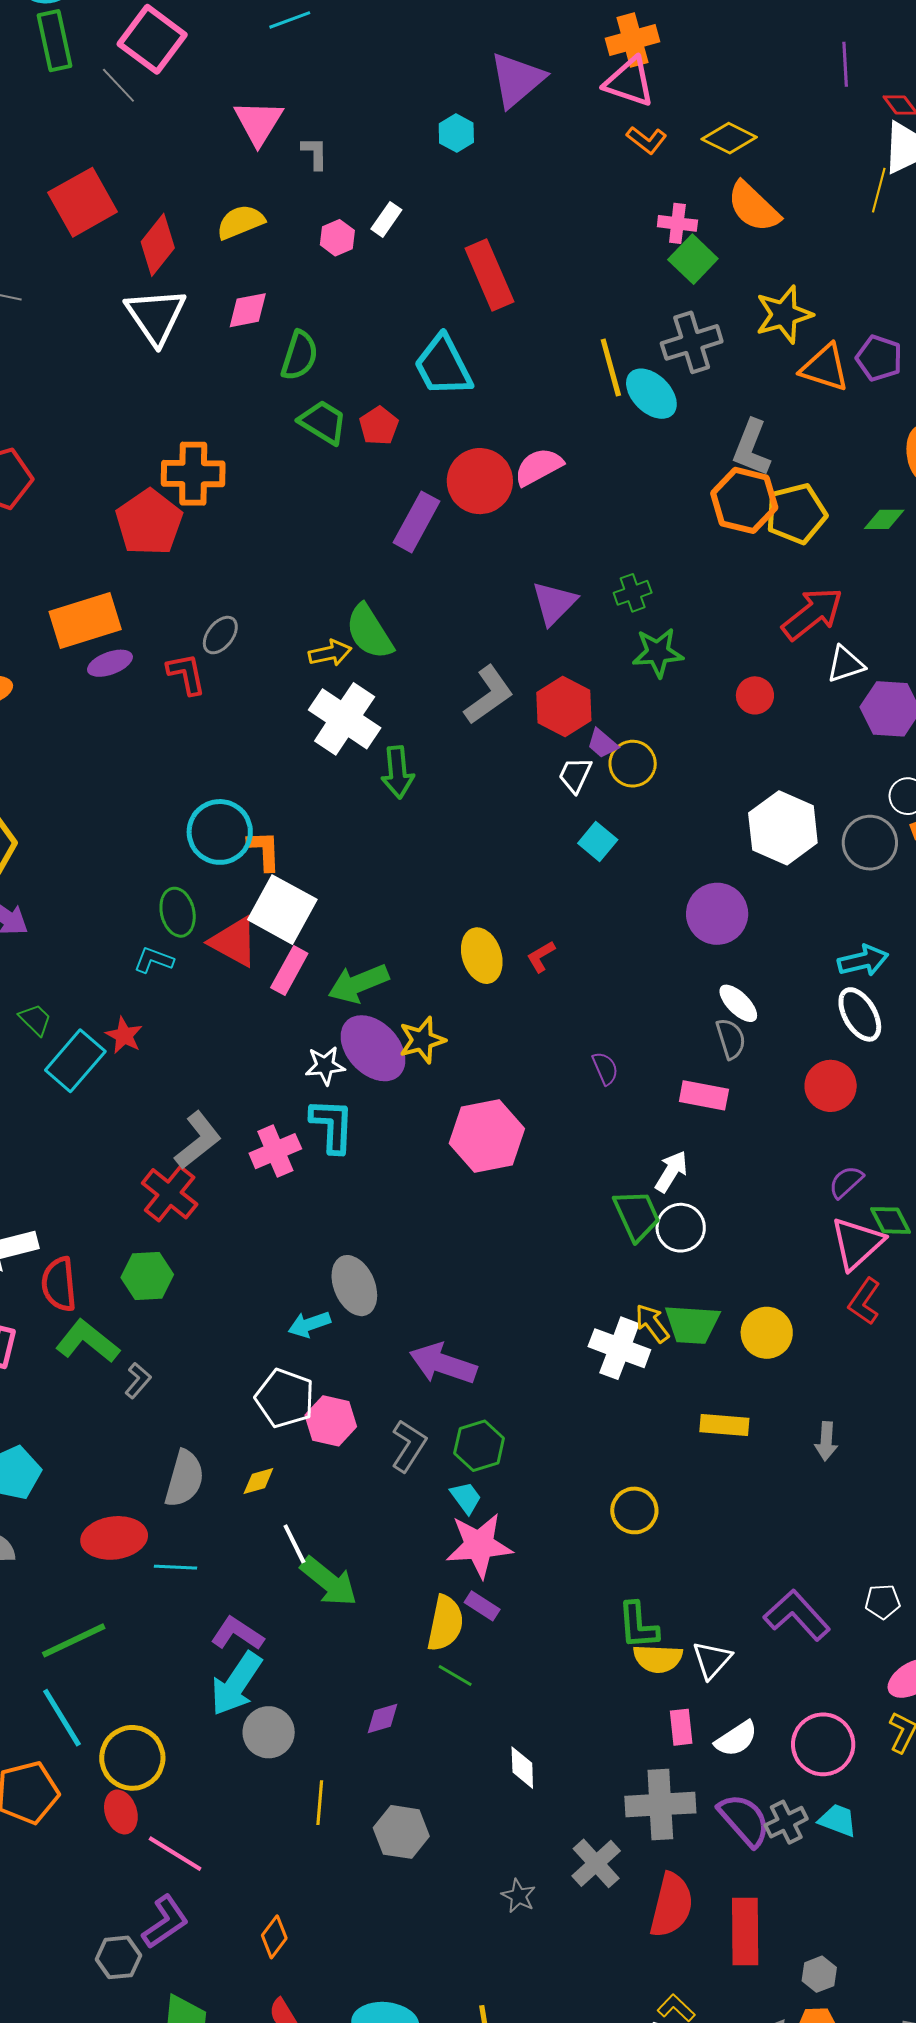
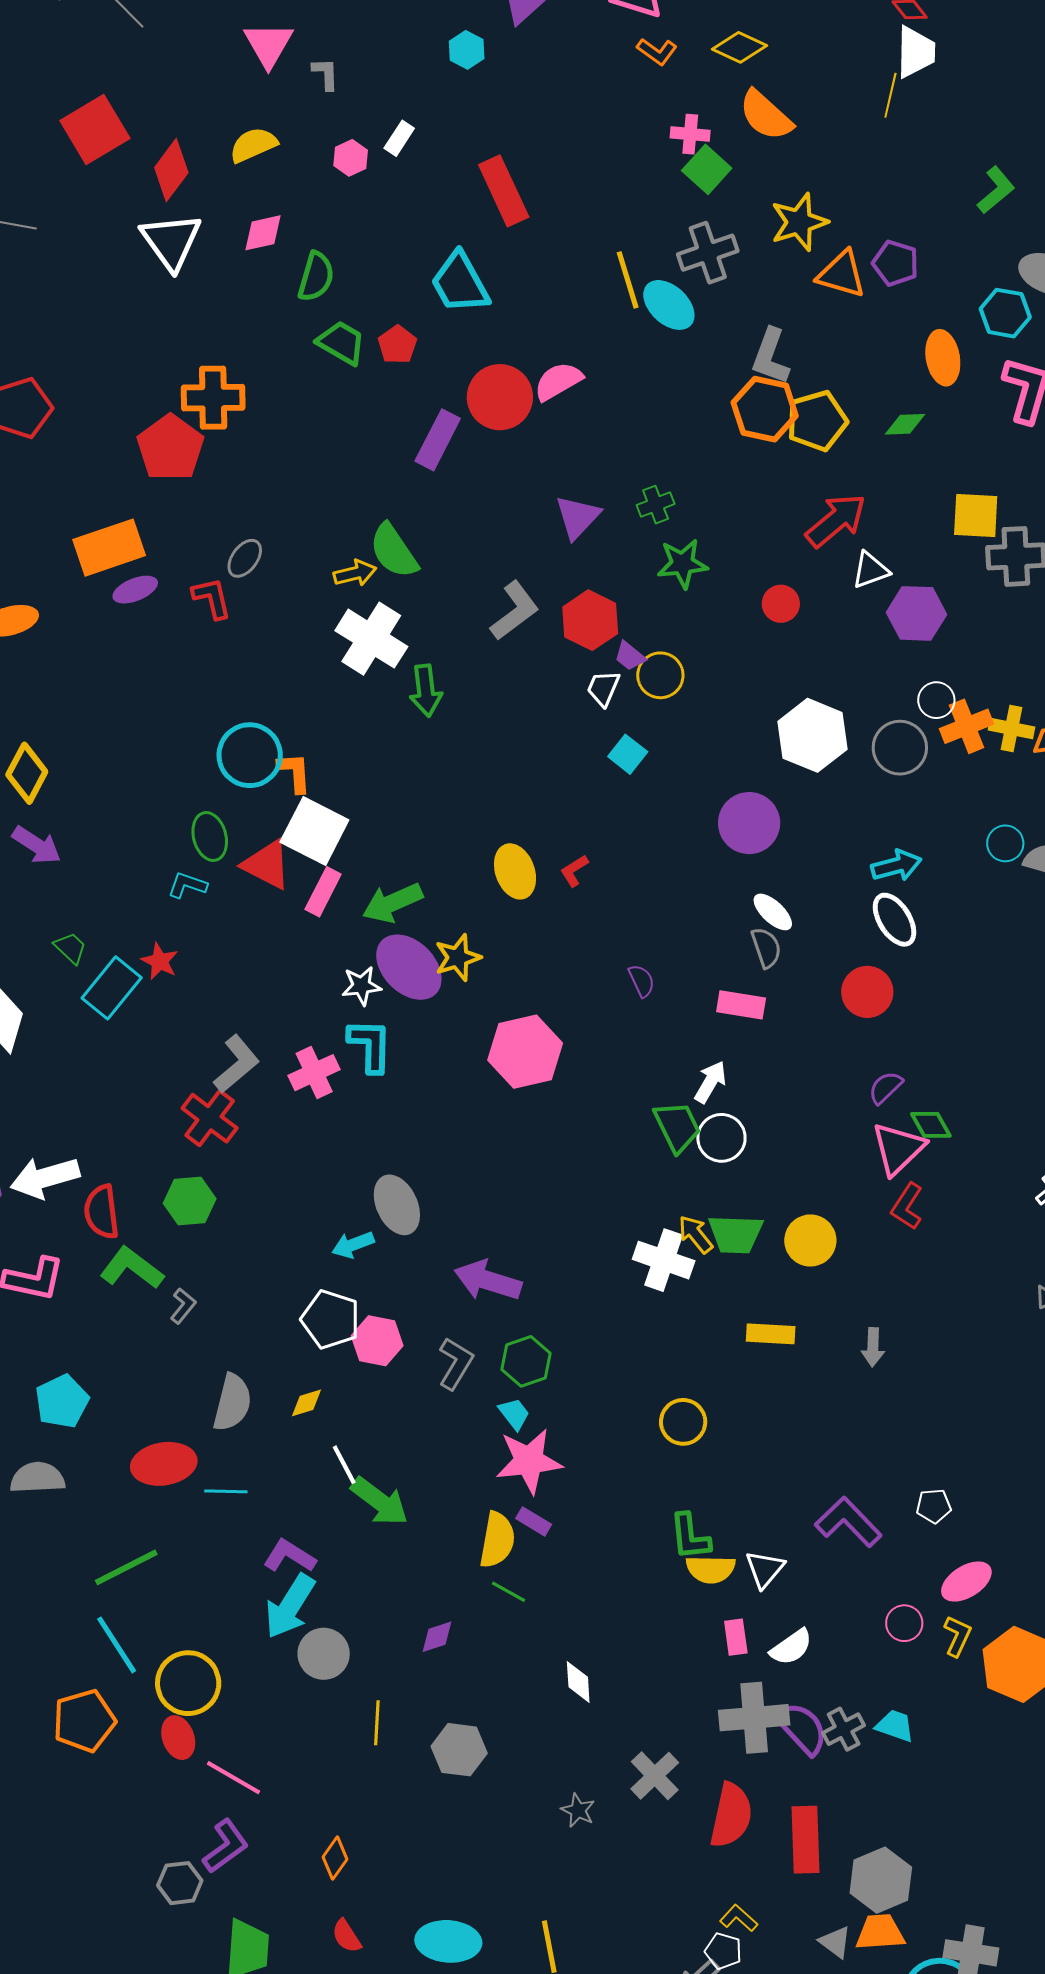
pink circle: (823, 1744) -> (904, 1623), moved, size x0.6
gray cross: (660, 1805) -> (754, 1718), moved
gray hexagon: (819, 1974) -> (881, 1880), size x1.8

